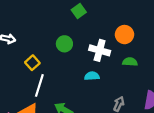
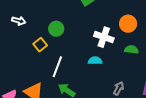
green circle: (64, 44) -> (56, 29), moved
white line: (39, 85) -> (57, 67), moved

